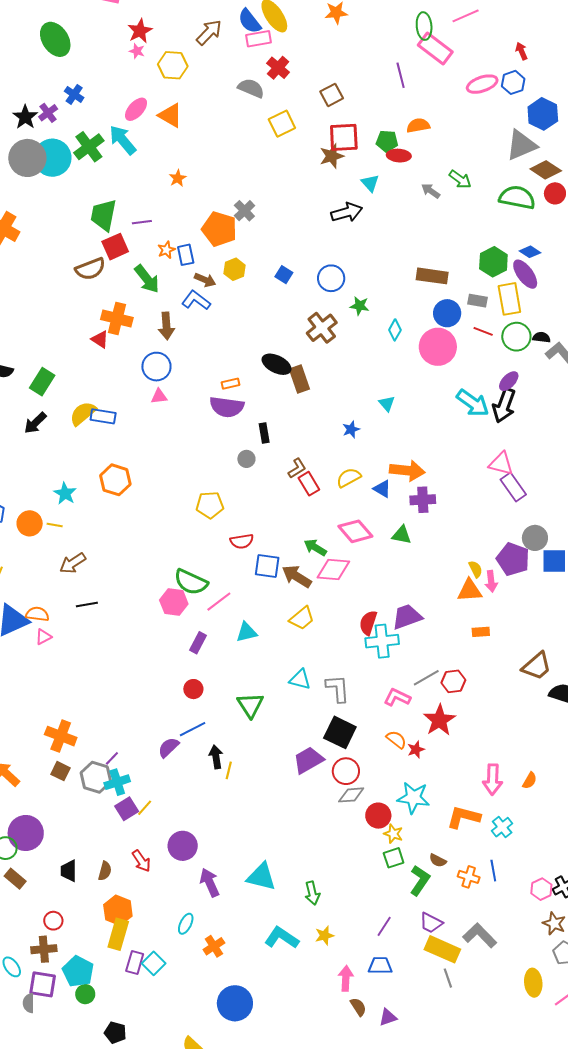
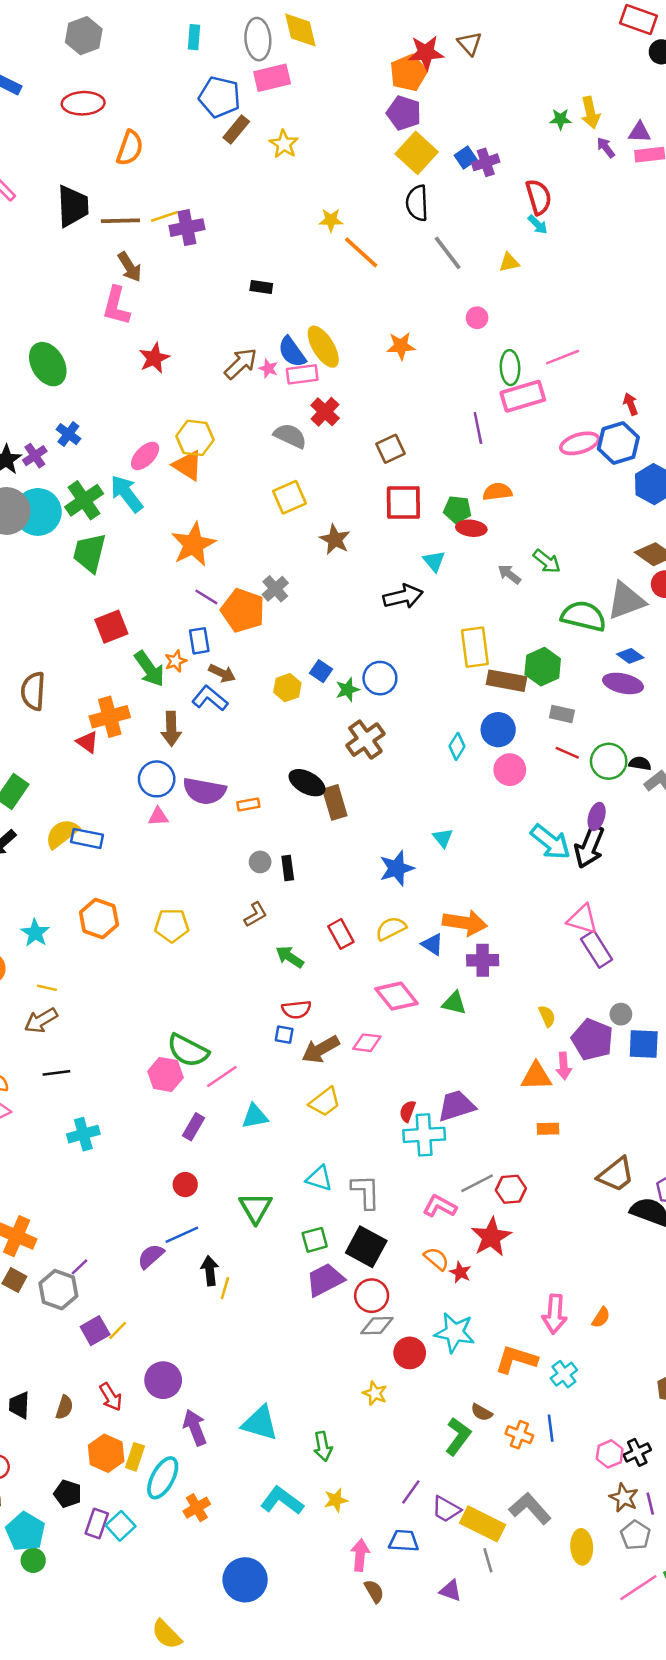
pink rectangle: (435, 48) -> (523, 396), turned -56
pink star: (137, 51) -> (268, 368), moved
yellow hexagon: (173, 65) -> (195, 438), moved
blue hexagon: (513, 82) -> (618, 443), size x1.4
yellow square: (282, 124) -> (289, 497), moved
gray triangle: (521, 145) -> (626, 601), moved
brown star: (332, 156) -> (335, 539), moved, turned -30
orange star: (178, 178) -> (193, 544), size x2.0
green semicircle: (517, 197) -> (584, 616), moved
green trapezoid: (103, 215) -> (90, 553), moved
purple line: (142, 222) -> (206, 597), moved, turned 36
orange star: (166, 250) -> (176, 661), moved
green hexagon: (493, 262) -> (543, 667), moved
brown semicircle: (90, 269) -> (33, 691), moved, turned 112
yellow hexagon: (235, 269) -> (287, 688), moved
purple ellipse: (525, 274) -> (623, 683), turned -44
yellow rectangle: (509, 299) -> (475, 647), moved
green star: (360, 306) -> (347, 690), moved, turned -30
blue circle: (447, 313) -> (498, 730), moved
orange cross: (117, 319) -> (110, 717), turned -32
pink circle: (438, 347) -> (510, 770), size x0.7
purple ellipse: (509, 381) -> (597, 816), turned -30
purple semicircle: (227, 407) -> (204, 791), moved
blue star: (351, 429) -> (397, 868), size x1.6
gray circle: (246, 459) -> (260, 862), moved
brown L-shape: (297, 468) -> (256, 915), moved
yellow pentagon: (210, 505) -> (172, 925), moved
yellow line: (55, 525) -> (47, 988), moved
gray circle: (535, 538) -> (621, 1014), size x0.7
red semicircle: (242, 541) -> (296, 1009), moved
green arrow: (315, 547) -> (290, 957), moved
blue square: (267, 566) -> (284, 1035), size x0.6
yellow semicircle: (476, 569) -> (547, 1016), moved
pink diamond: (333, 570) -> (367, 1043), size x0.7
brown arrow: (297, 576) -> (321, 1049), turned -64
red semicircle: (368, 623) -> (408, 1111), size x0.7
red star: (416, 749) -> (460, 1272), turned -30
cyan cross: (117, 782) -> (83, 1134), moved
yellow star: (393, 834) -> (375, 1393), moved
green square: (394, 858) -> (315, 1240), moved
orange hexagon: (118, 910) -> (106, 1453), moved
purple trapezoid: (431, 923) -> (446, 1509), moved
cyan ellipse: (186, 924) -> (163, 1478), size x1.6
yellow rectangle: (118, 934) -> (135, 1457), moved, size x0.7
yellow ellipse: (533, 983) -> (582, 1547), moved
blue circle: (235, 1003) -> (245, 1580), moved
purple triangle: (388, 1017) -> (451, 1591), moved, turned 36
black pentagon: (115, 1033) -> (68, 1494), moved

